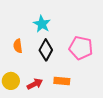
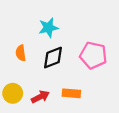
cyan star: (42, 24) -> (48, 28), turned 30
black diamond: (46, 50) -> (53, 58), turned 40

